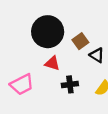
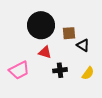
brown square: (80, 41) -> (69, 33), turned 32

